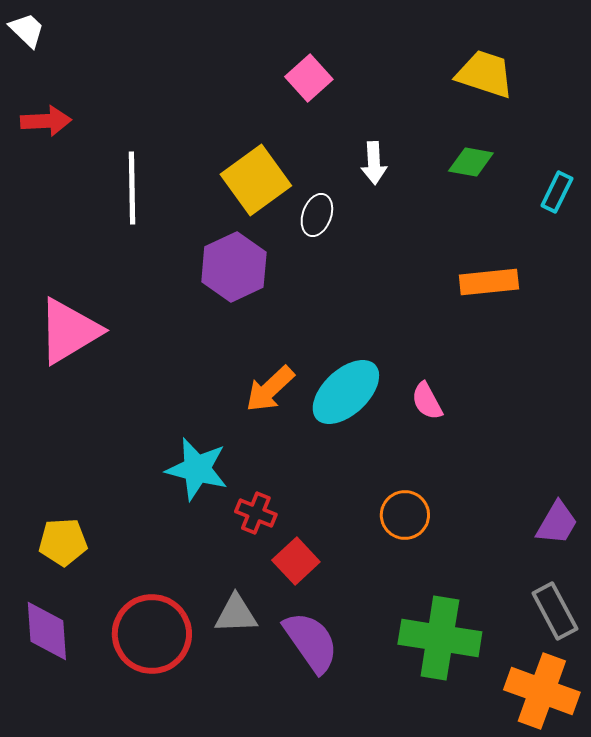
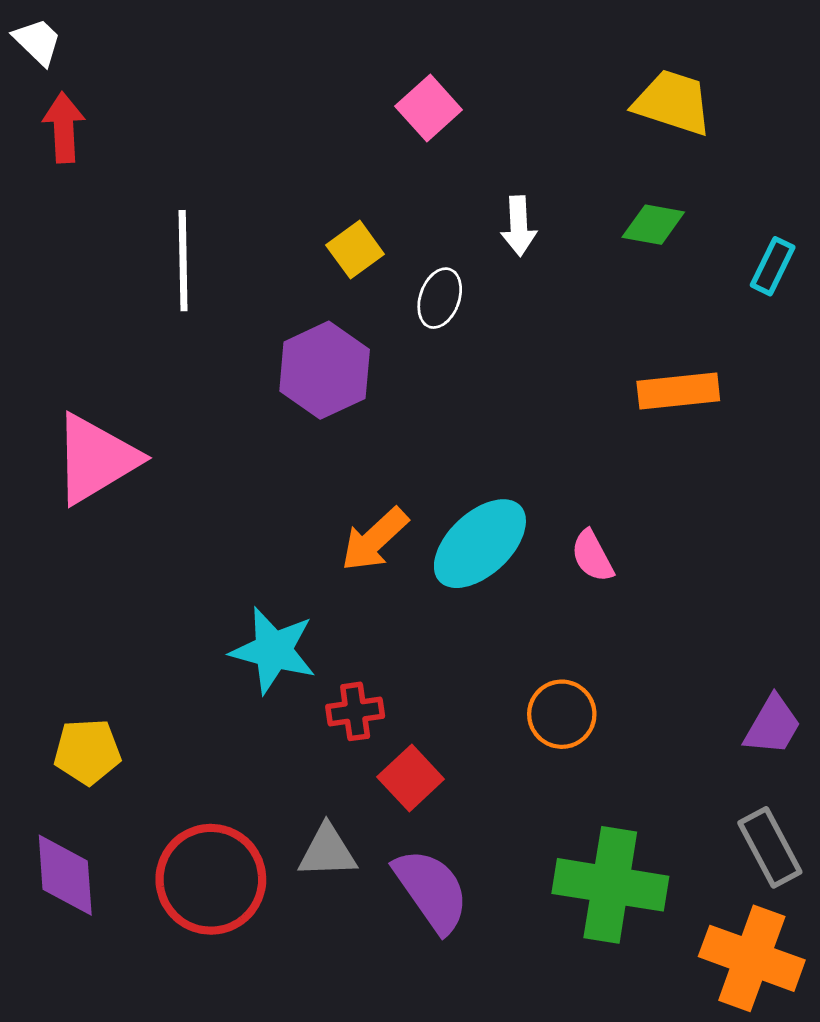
red arrow: (46, 121) -> (64, 127), moved, turned -90
yellow square: (256, 180) -> (355, 250), size x0.6
red cross: (256, 513) -> (355, 711), turned -30

